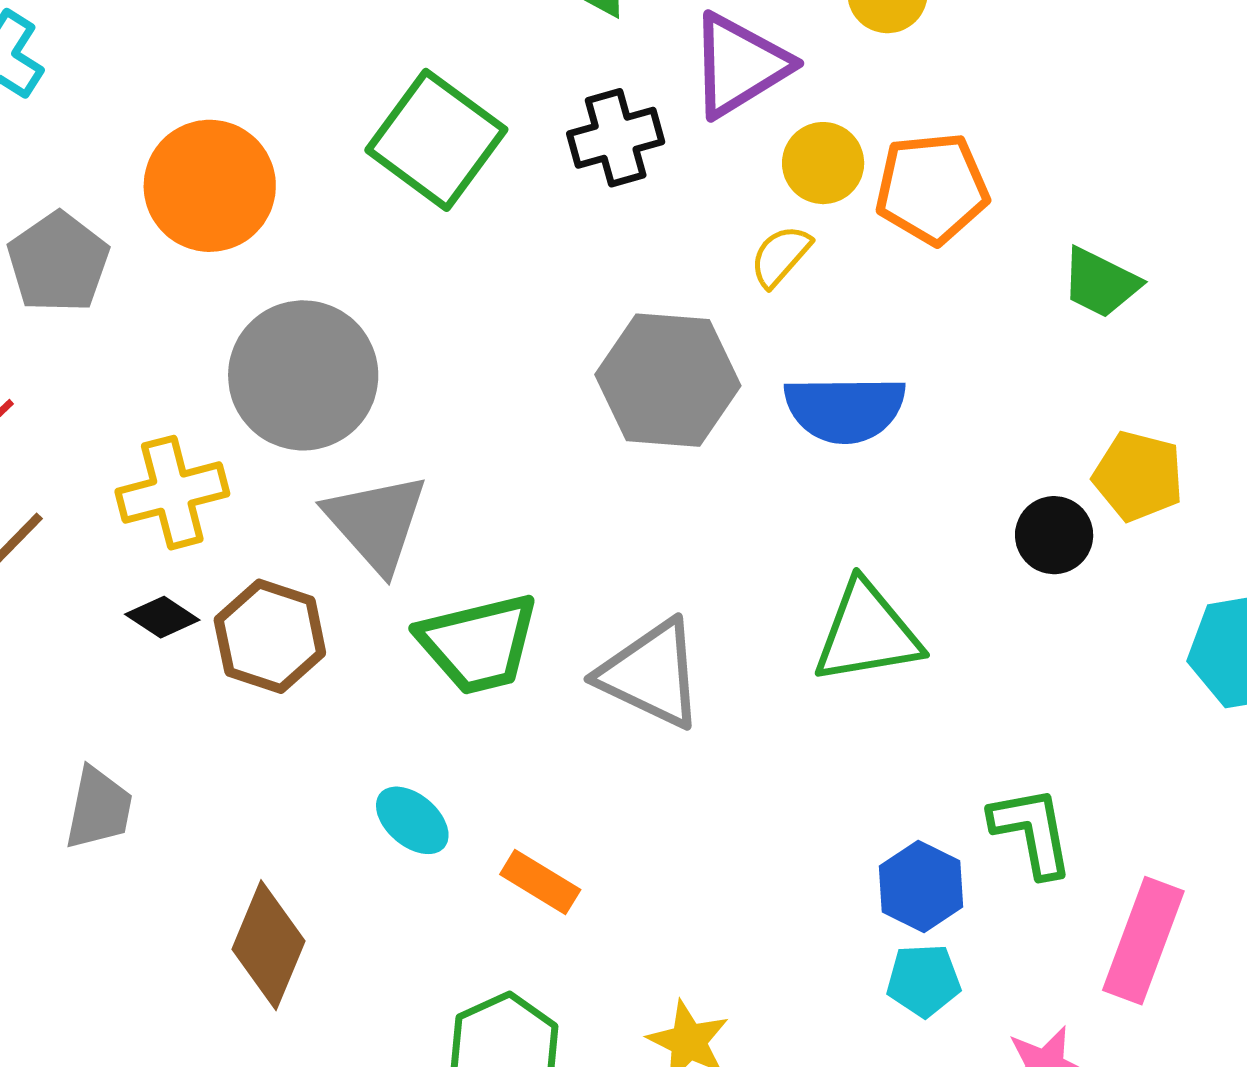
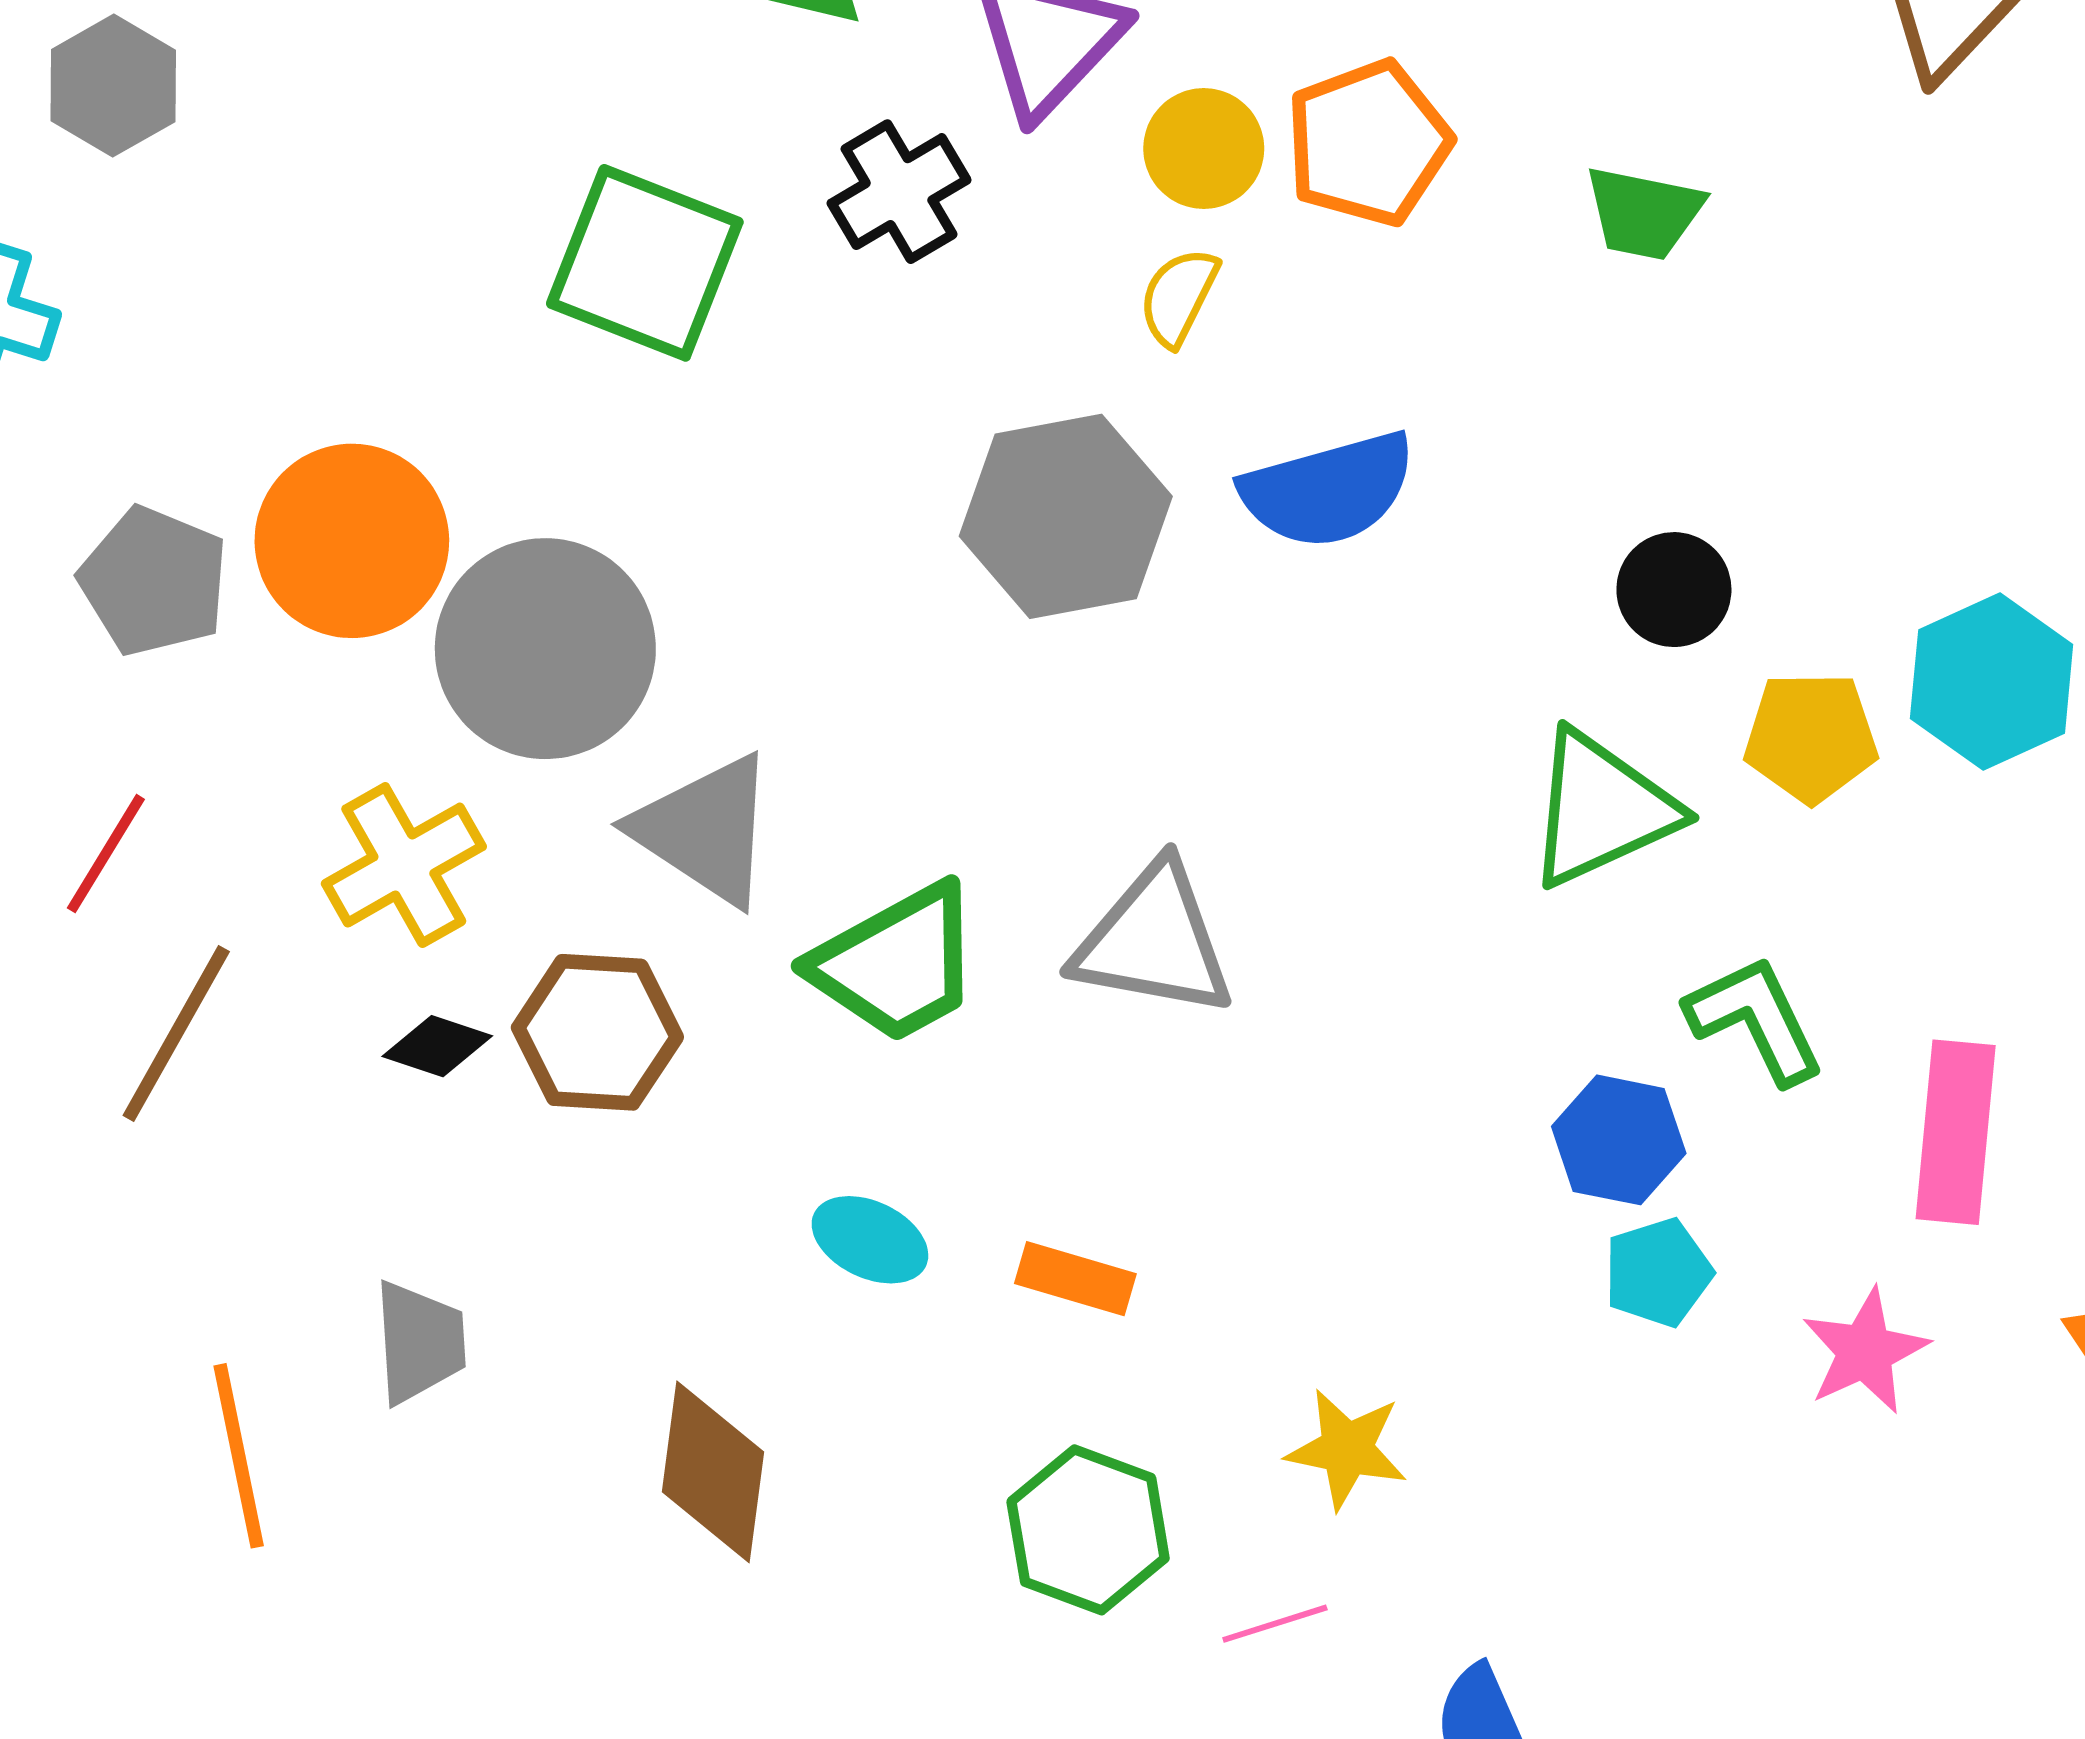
orange circle: (210, 186) -> (352, 541), moved
yellow pentagon: (1138, 476) -> (1811, 737), moved
green triangle: (867, 633) -> (1601, 809), moved

